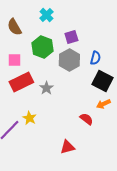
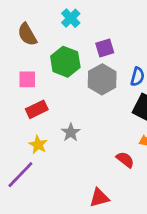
red rectangle: (21, 82) -> (37, 109), size x0.7
gray star: (46, 88) -> (71, 132), moved
yellow star: (29, 118) -> (38, 145), moved

